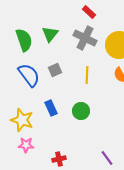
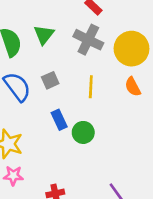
blue rectangle: (51, 108) -> (59, 120), moved

